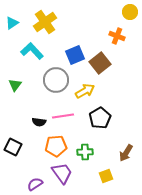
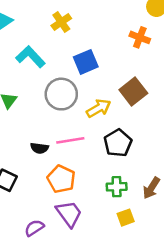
yellow cross: (45, 22) -> (61, 22), moved, size x0.7
brown square: (100, 63) -> (133, 91), moved
orange pentagon: (56, 146) -> (61, 179), turned 30
green cross: (85, 152) -> (117, 187), moved

